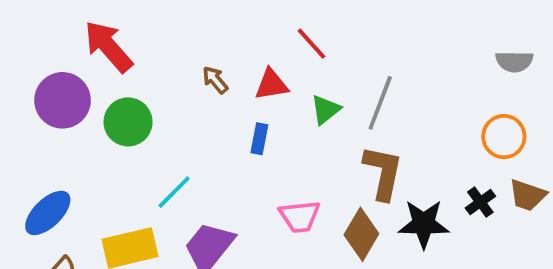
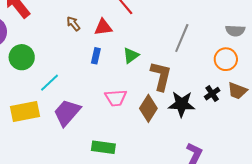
gray semicircle: (514, 62) -> (235, 31), moved
gray line: (380, 103) -> (182, 38), moved
green triangle: (326, 110) -> (131, 56), moved
green circle: (128, 122) -> (22, 57), moved

